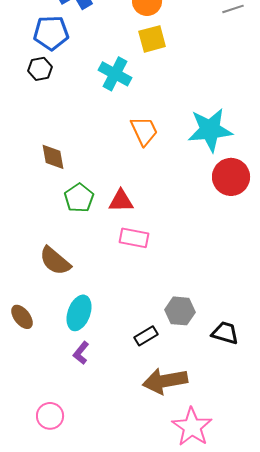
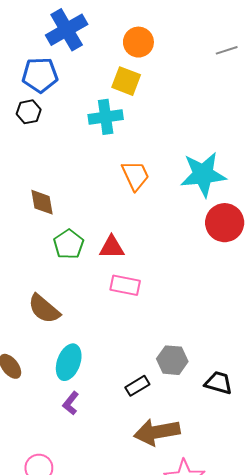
yellow square: (152, 39) -> (126, 81), moved, turned 36
cyan cross: (115, 74) -> (106, 117), turned -36

